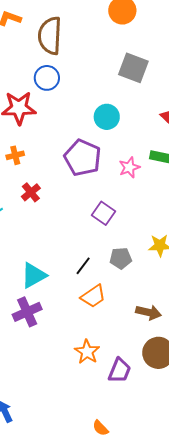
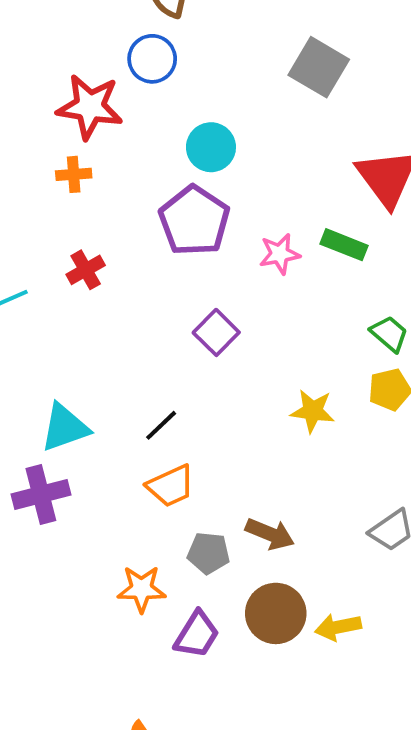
cyan circle: (107, 117) -> (211, 147), moved
orange cross: (15, 155) -> (74, 174), moved
gray pentagon: (121, 258) -> (208, 553), moved
orange star: (87, 352) -> (142, 589), turned 30

